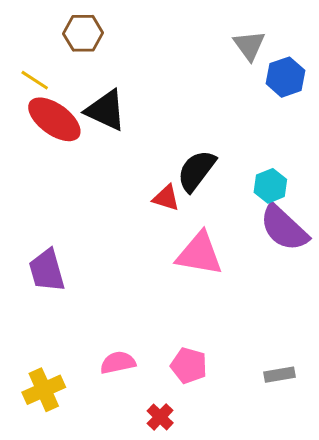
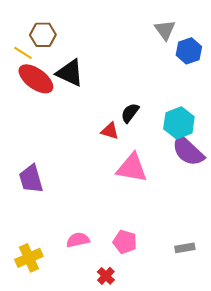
brown hexagon: (83, 33) -> (43, 35), moved
black semicircle: (196, 171) -> (130, 113), size x0.7
cyan hexagon: (270, 186) -> (179, 123), size x1.4

